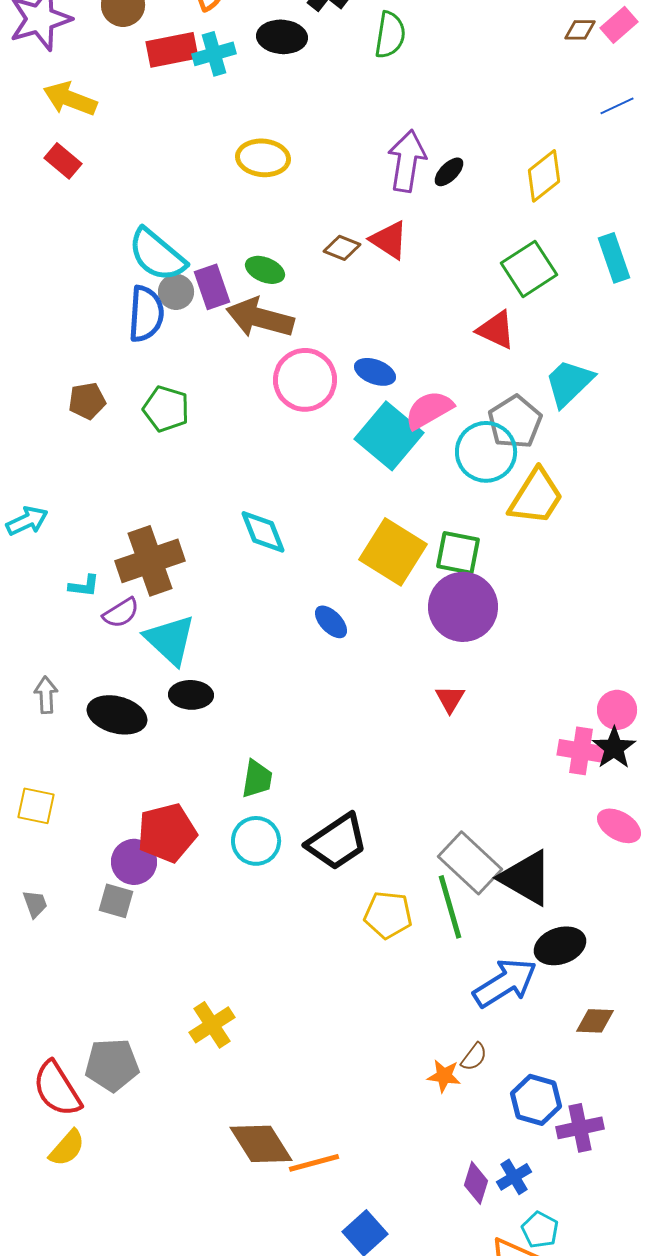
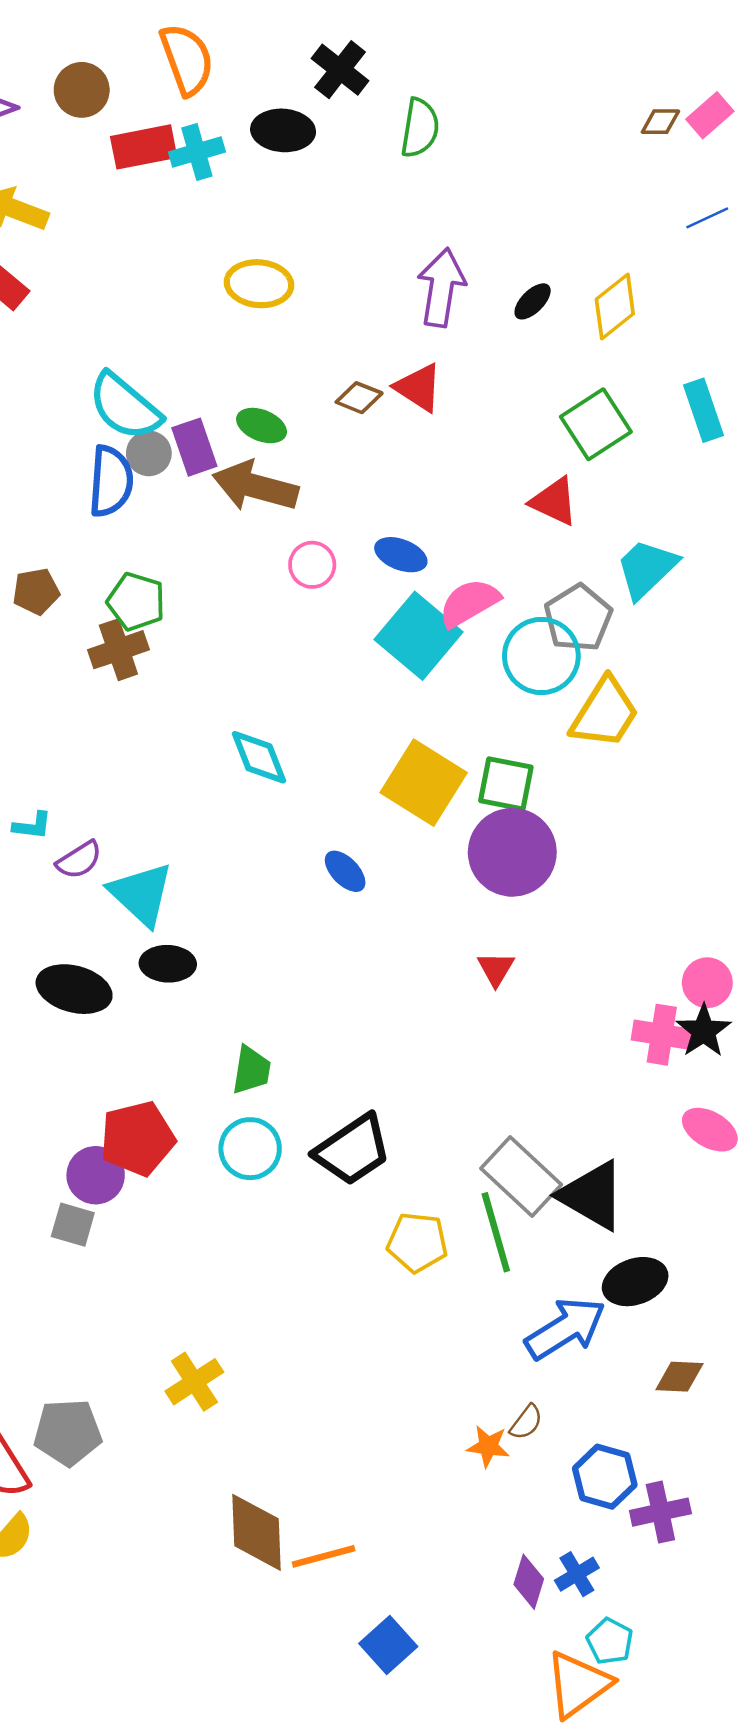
black ellipse: (449, 172) -> (533, 301), moved
pink circle: (305, 380) -> (312, 565), size x0.6
brown cross: (150, 561) -> (118, 650), moved, size x0.7
brown diamond: (261, 1144) -> (256, 1532), turned 30

